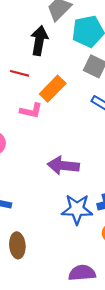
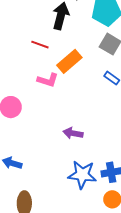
purple arrow: (63, 166) -> (73, 133), size x0.7

